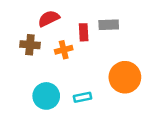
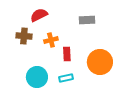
red rectangle: (84, 32) -> (67, 54), moved

